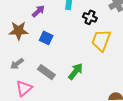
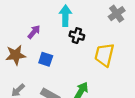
black cross: (90, 17) -> (77, 36), moved

